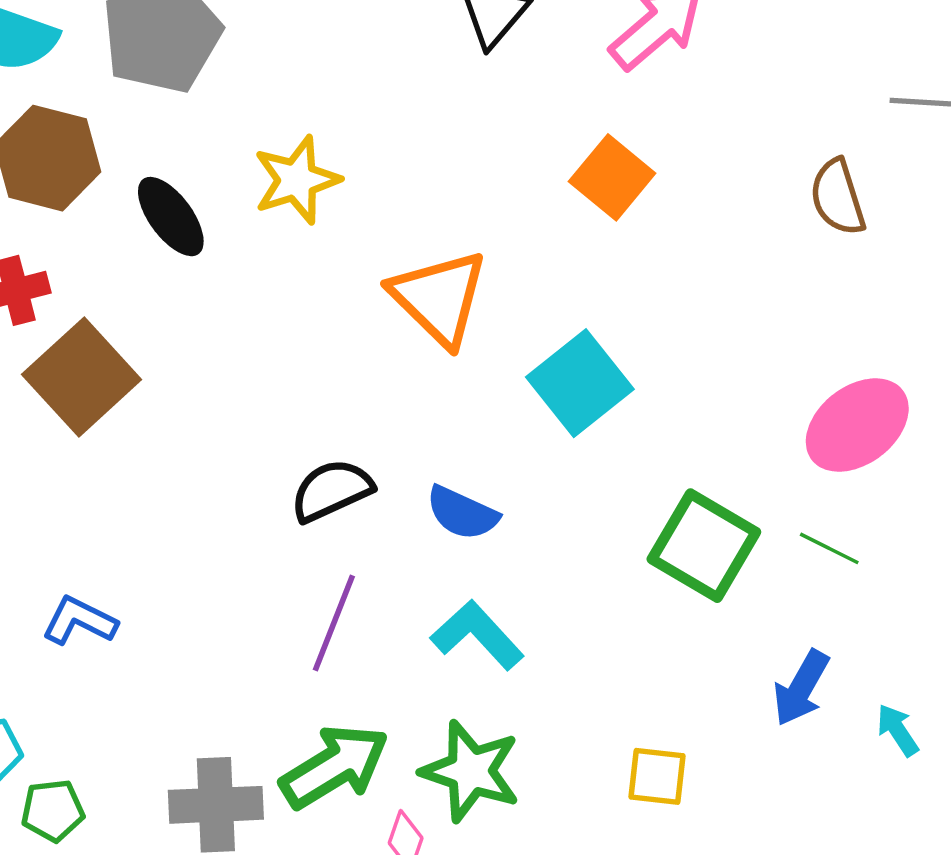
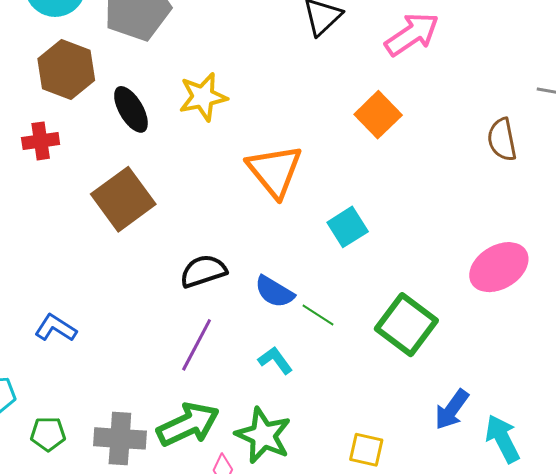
brown square: (82, 377) -> (123, 199), moved
cyan square: (580, 383) -> (348, 227), size x0.7
green line: (829, 548) -> (318, 315), moved
cyan L-shape: (477, 635) -> (275, 360), size x0.7
cyan arrow: (898, 730) -> (503, 439), size x1.6
green pentagon: (53, 811) -> (48, 434), moved

